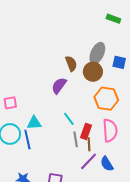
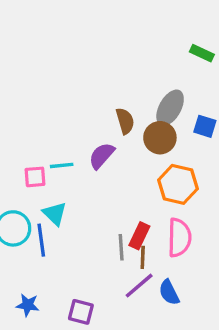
pink square: (10, 103) -> (35, 177), moved
cyan line: (69, 119) -> (62, 165), moved, turned -64
cyan triangle: (34, 123) -> (55, 214), turned 42

